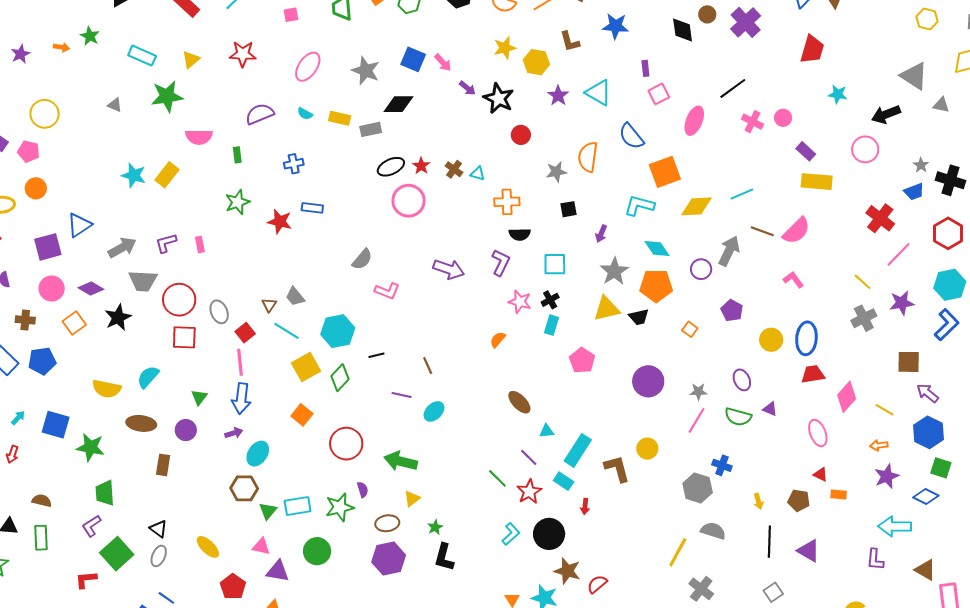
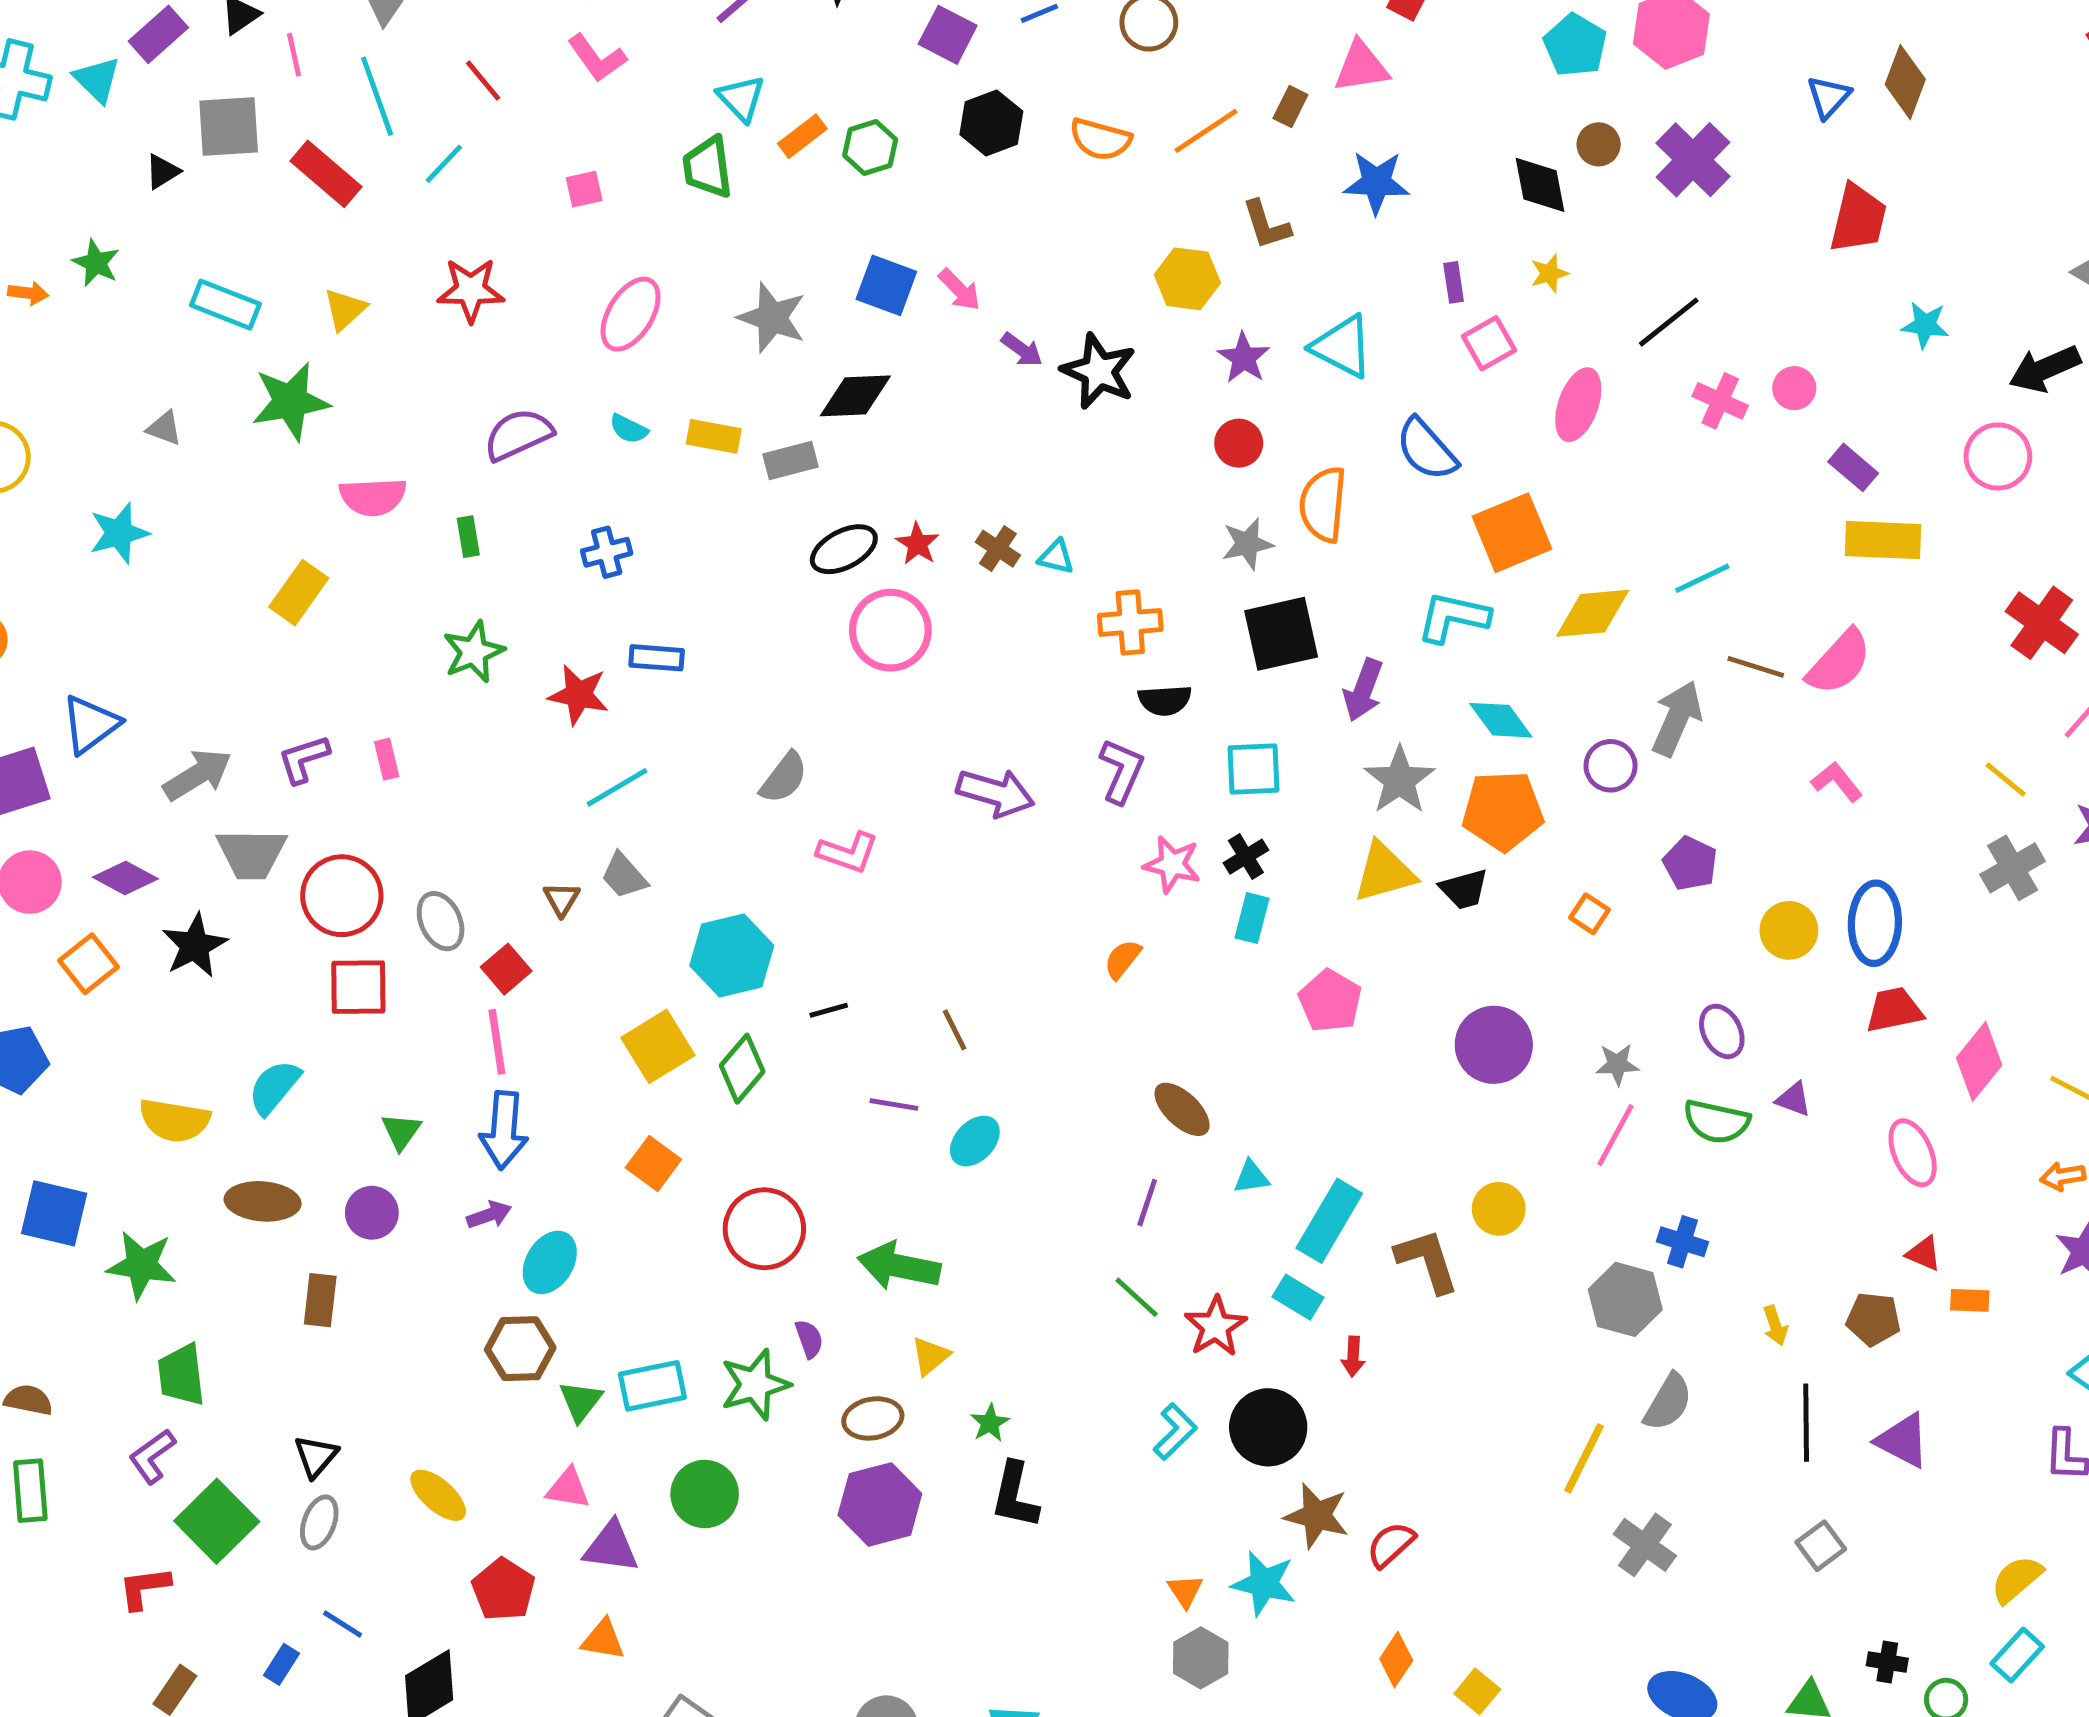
yellow star: (505, 48) -> (1549, 273), moved, size x0.7
red circle: (521, 135) -> (1239, 443), moved
cyan star: (134, 175) -> (119, 533), moved, turned -30
black square: (569, 209) -> (1281, 634), size x1.8
purple arrow: (601, 234) -> (1363, 690), size x1.4
cyan line: (287, 331) -> (617, 787), moved, turned -60
purple line: (529, 457) -> (1147, 1203), moved, turned 66
black triangle: (158, 529) -> (316, 1456), turned 36
gray semicircle: (713, 531) -> (1668, 1402), turned 105

